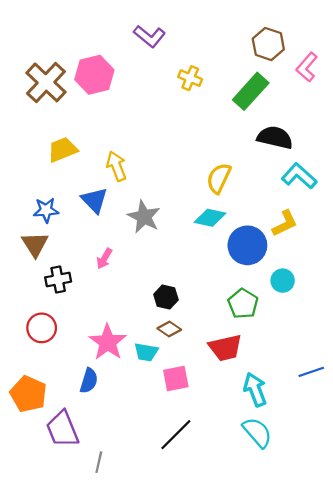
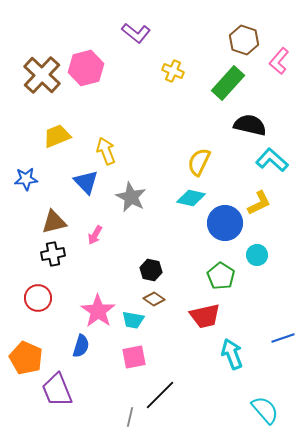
blue star: (46, 210) -> (26, 179), moved
brown triangle: (35, 244) -> (54, 222), moved, turned 48
pink square: (176, 379) -> (134, 357), moved
cyan semicircle: (257, 432) -> (265, 410), moved
gray line: (99, 462) -> (130, 417), moved

